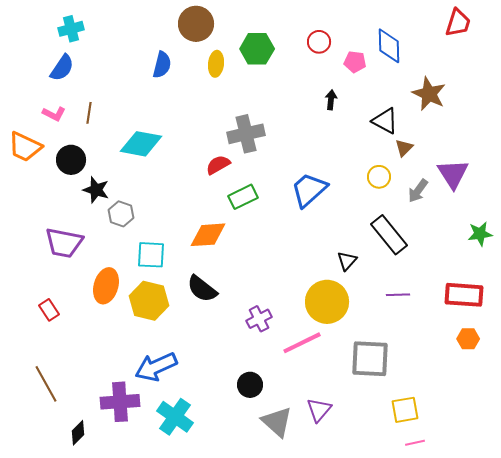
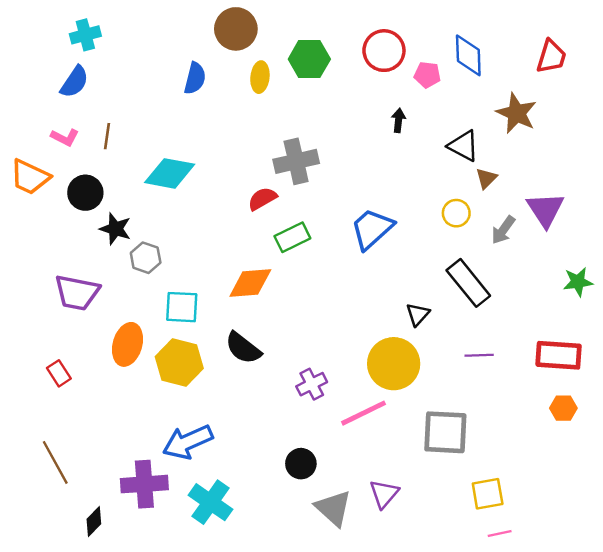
red trapezoid: (458, 23) -> (551, 57), moved
red circle: (319, 42) -> (384, 51), size x1.5

